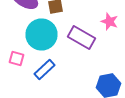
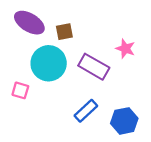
blue rectangle: (44, 70) -> (86, 111), moved

